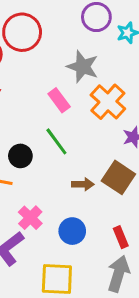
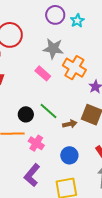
green line: (56, 141) -> (49, 111), moved
pink cross: (30, 218) -> (36, 143), moved

